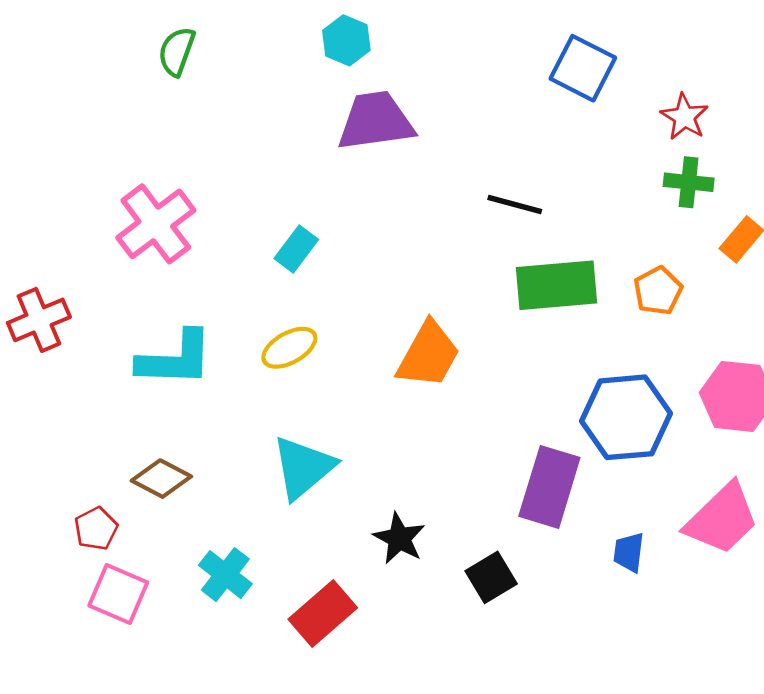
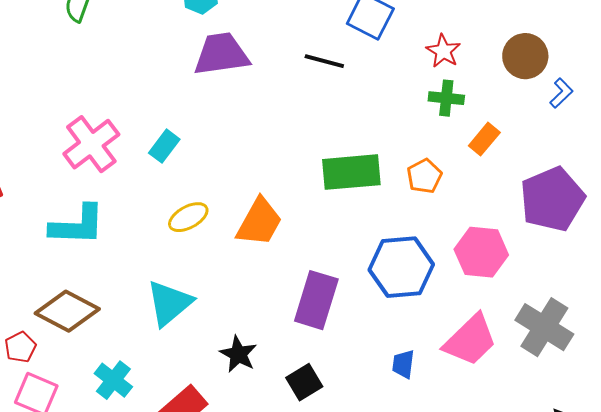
black line: (515, 204) -> (324, 61), moved
pink cross: (156, 224) -> (91, 144), moved
yellow ellipse: (289, 348) -> (188, 217), moved
brown diamond: (161, 479) -> (67, 311), size x1.5
purple rectangle: (549, 487) -> (316, 300), moved

